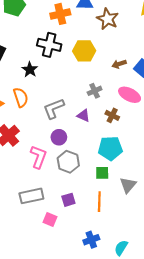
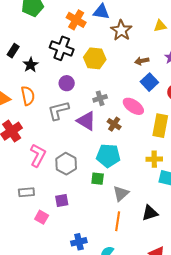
orange cross: (60, 14) -> (76, 20), turned 36
brown arrow: (119, 64) -> (142, 61), moved
black star: (30, 70) -> (31, 65), moved
purple triangle: (83, 116) -> (86, 121), size x1.5
purple circle: (59, 137) -> (67, 83), moved
gray rectangle: (31, 196) -> (26, 192), size x0.7
orange line: (99, 202) -> (118, 221), moved

